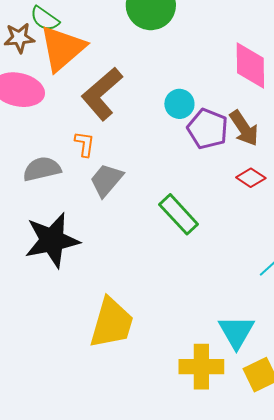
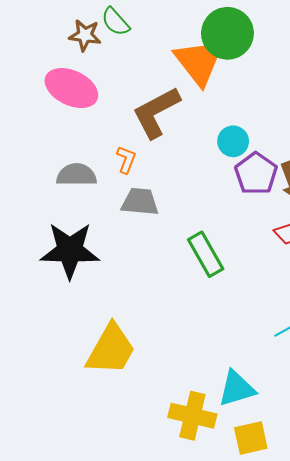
orange triangle: (62, 48) -> (199, 62), moved, turned -40
gray trapezoid: (106, 180) -> (140, 202), turned 42
cyan triangle: (236, 332) -> (237, 388), turned 30

